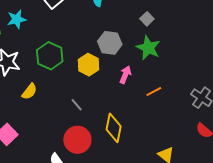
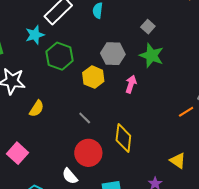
cyan star: (17, 19) -> (35, 35), moved
green hexagon: (50, 56) -> (60, 56), moved
orange line: (154, 91) -> (186, 112), moved

